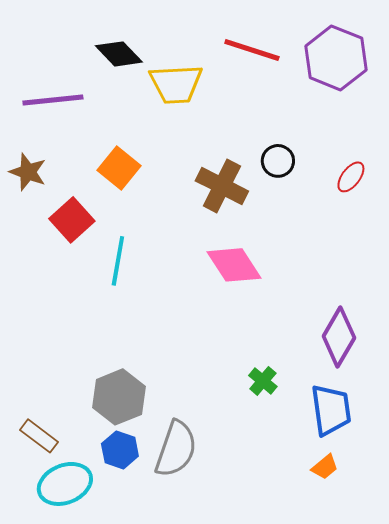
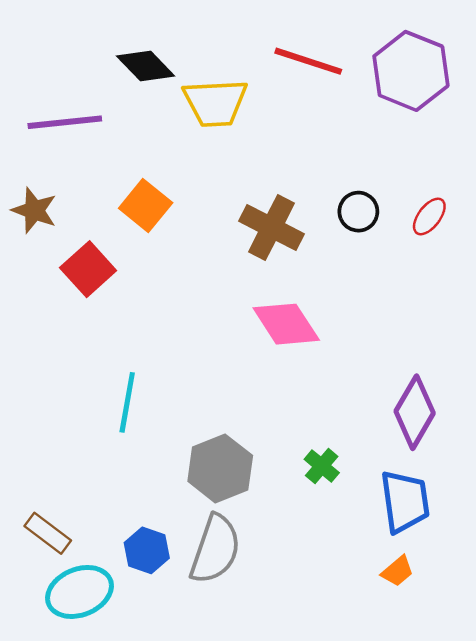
black circle: (278, 161) -> (358, 212), moved
cyan line: (118, 261) -> (127, 402), moved
gray hexagon: (119, 397) -> (220, 468), moved

